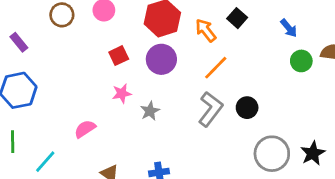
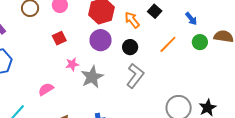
red square: (119, 56) -> (59, 38), moved
orange line: (216, 68) -> (168, 44), moved
black circle: (247, 108) -> (130, 47), moved
gray star: (150, 111) -> (92, 77), size x1.6

